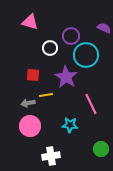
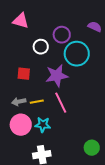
purple star: (66, 77) -> (57, 76), turned 30
yellow line: (46, 95) -> (37, 102), moved
pink line: (91, 104) -> (61, 103), moved
cyan star: (70, 125) -> (43, 125), moved

